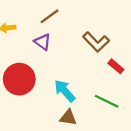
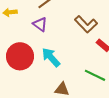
cyan arrow: (65, 91) -> (51, 57), moved

